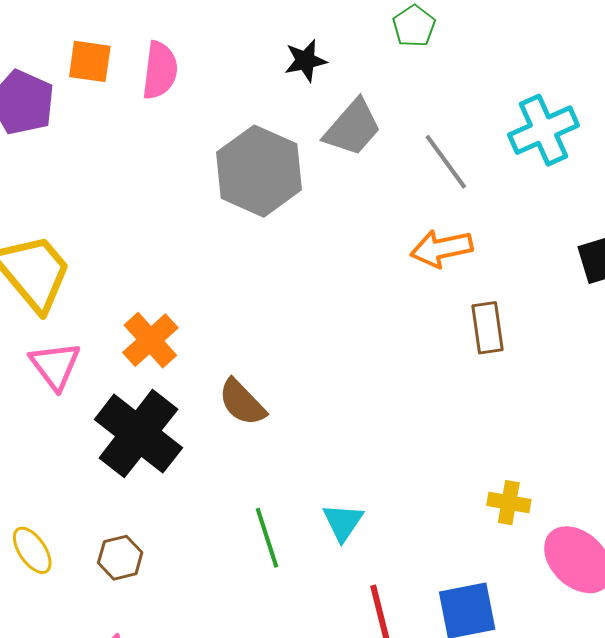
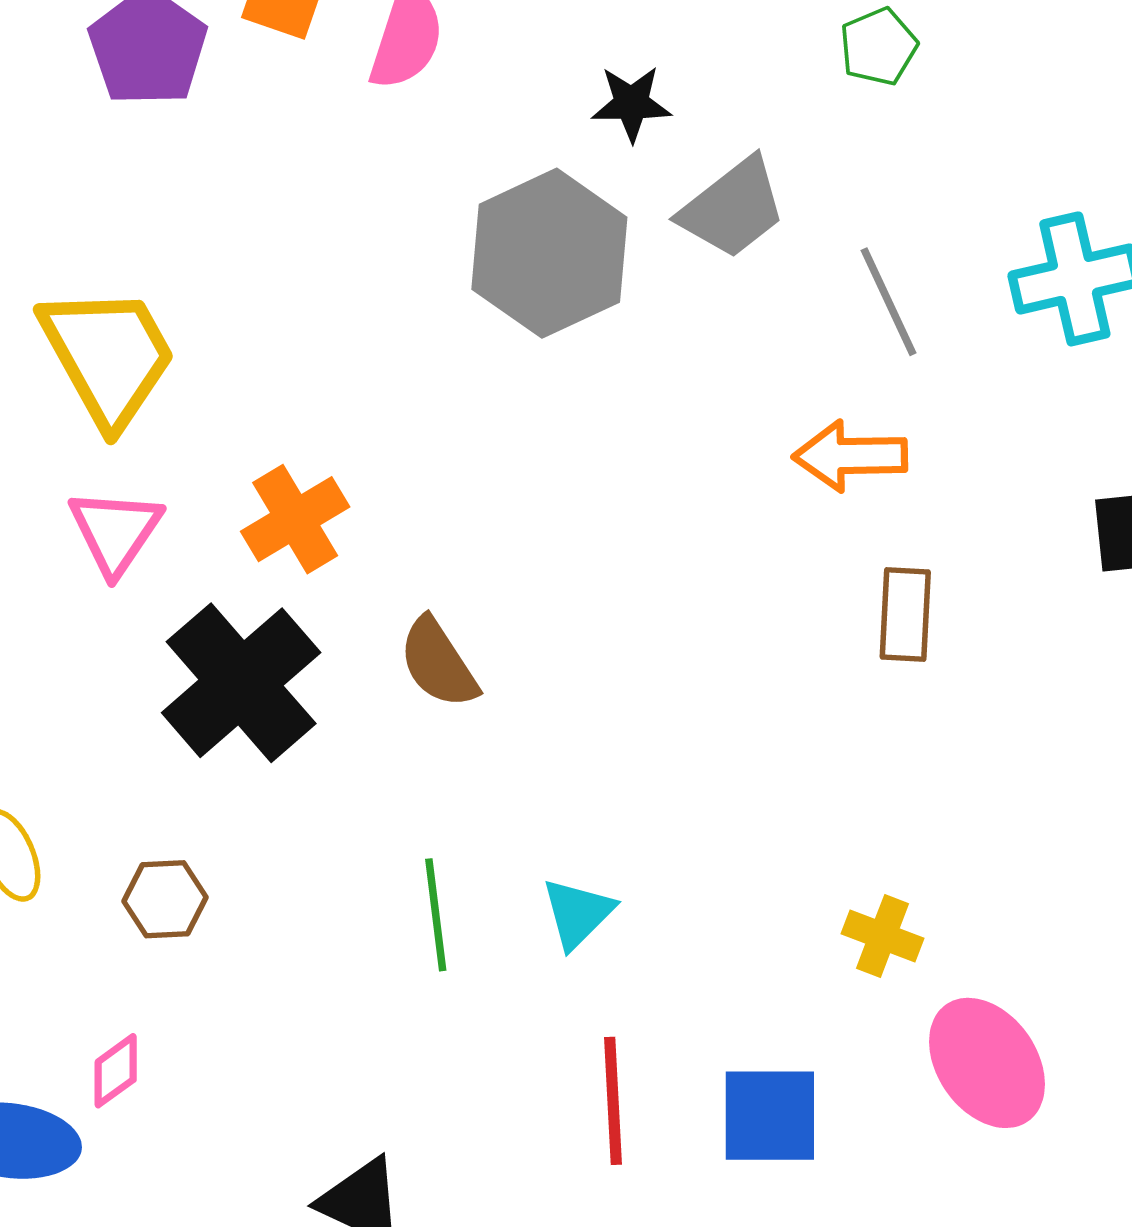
black star: (306, 61) -> (631, 104), moved

